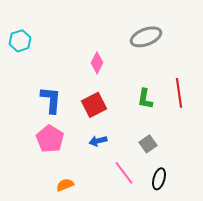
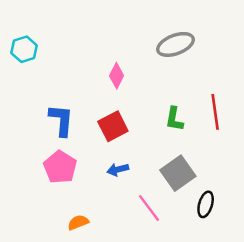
gray square: (148, 144) -> (178, 173), size x1.6
black ellipse: (159, 179) -> (206, 204), moved

